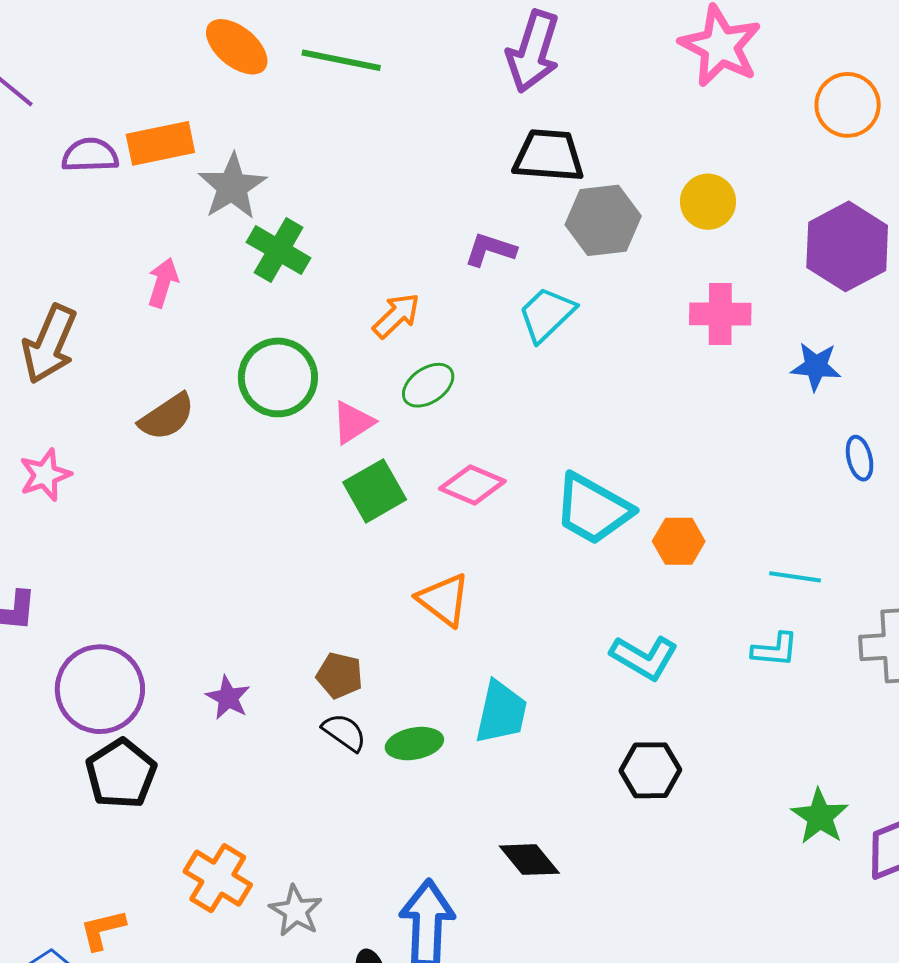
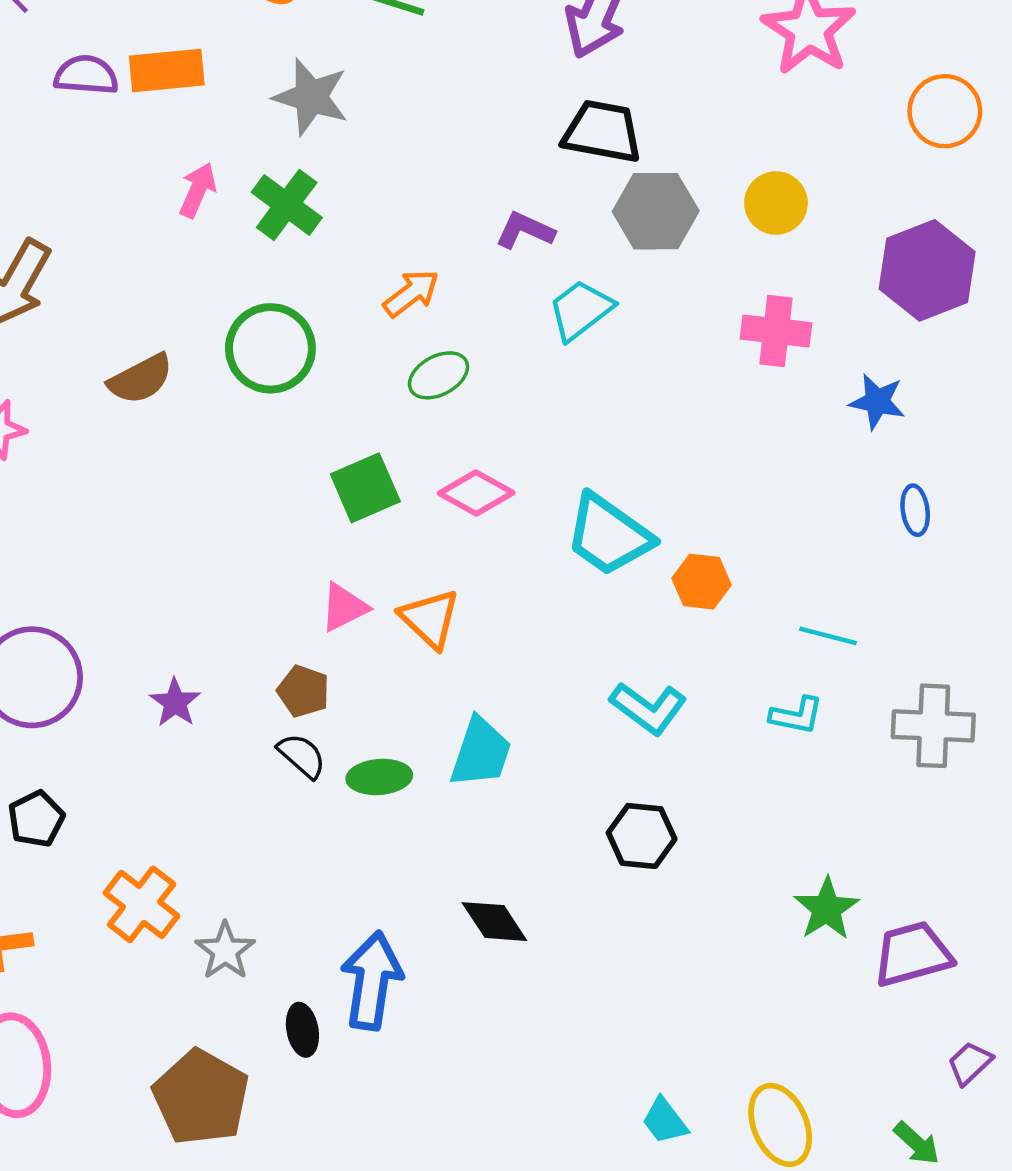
gray star: (232, 187) -> (311, 97), moved, turned -30
pink arrow: (163, 283) -> (198, 190), moved
pink triangle: (353, 423) -> (344, 607), moved
black pentagon: (121, 774) -> (36, 819), moved, size x0.7

